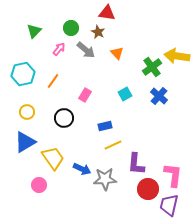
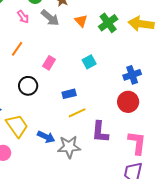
pink arrow: (59, 49) -> (23, 17), turned 104
green cross: (152, 67) -> (108, 23), moved
blue cross: (159, 96) -> (132, 75), moved, turned 30
red circle: (148, 189) -> (128, 102), moved

